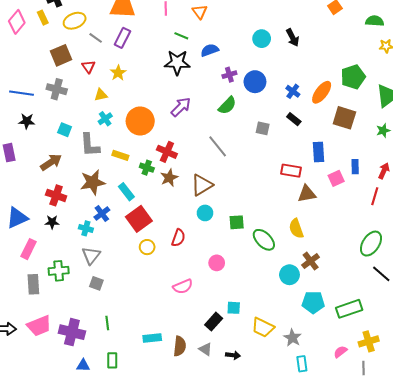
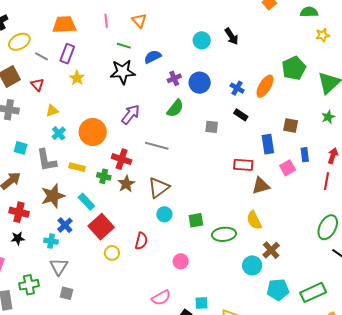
yellow star: (118, 73) -> (77, 78), moved
brown square: (344, 118) -> (291, 126), moved, size x0.7
gray line: (218, 146) -> (157, 146), moved, turned -30
green ellipse: (264, 240) -> (224, 234), turned -45
pink semicircle: (183, 286) -> (161, 298), moved

